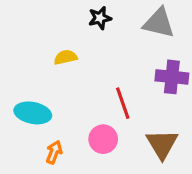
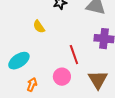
yellow semicircle: (65, 57) -> (39, 27), turned -112
cyan ellipse: (33, 113) -> (19, 61), turned -45

